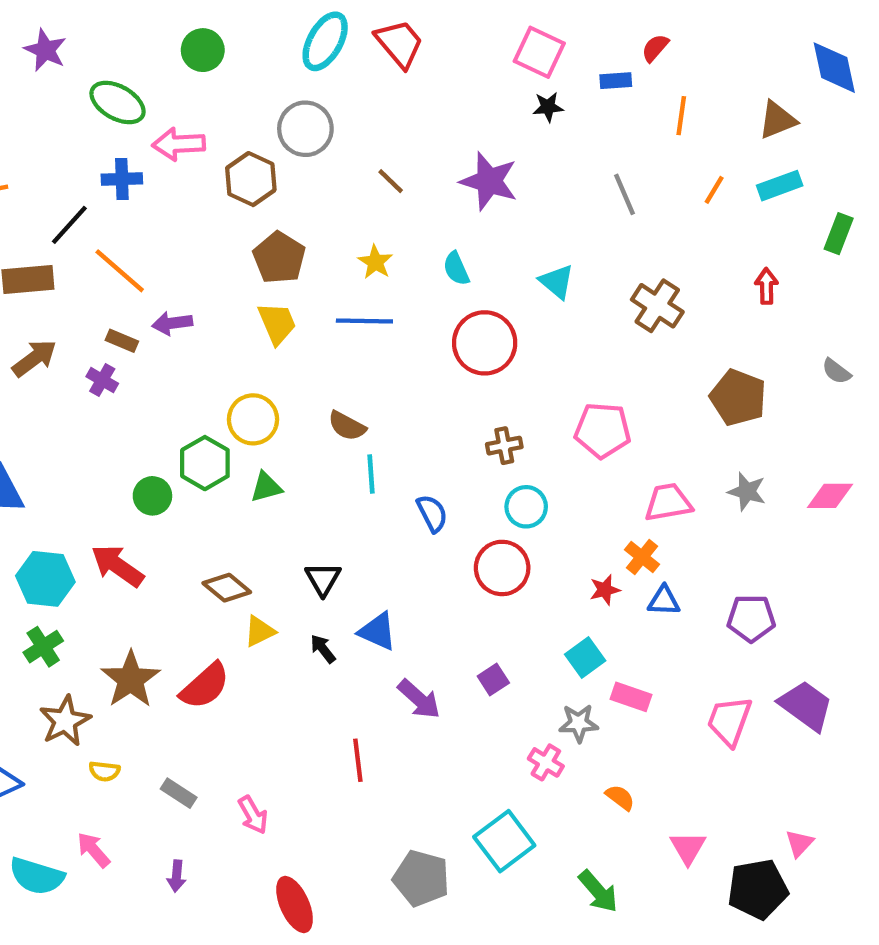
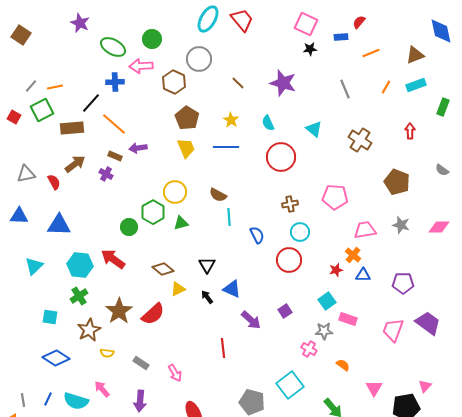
green circle: (203, 50) -> (152, 39), moved
orange line: (681, 116) -> (371, 53), turned 60
purple arrow: (177, 876) -> (140, 401), size x1.5

